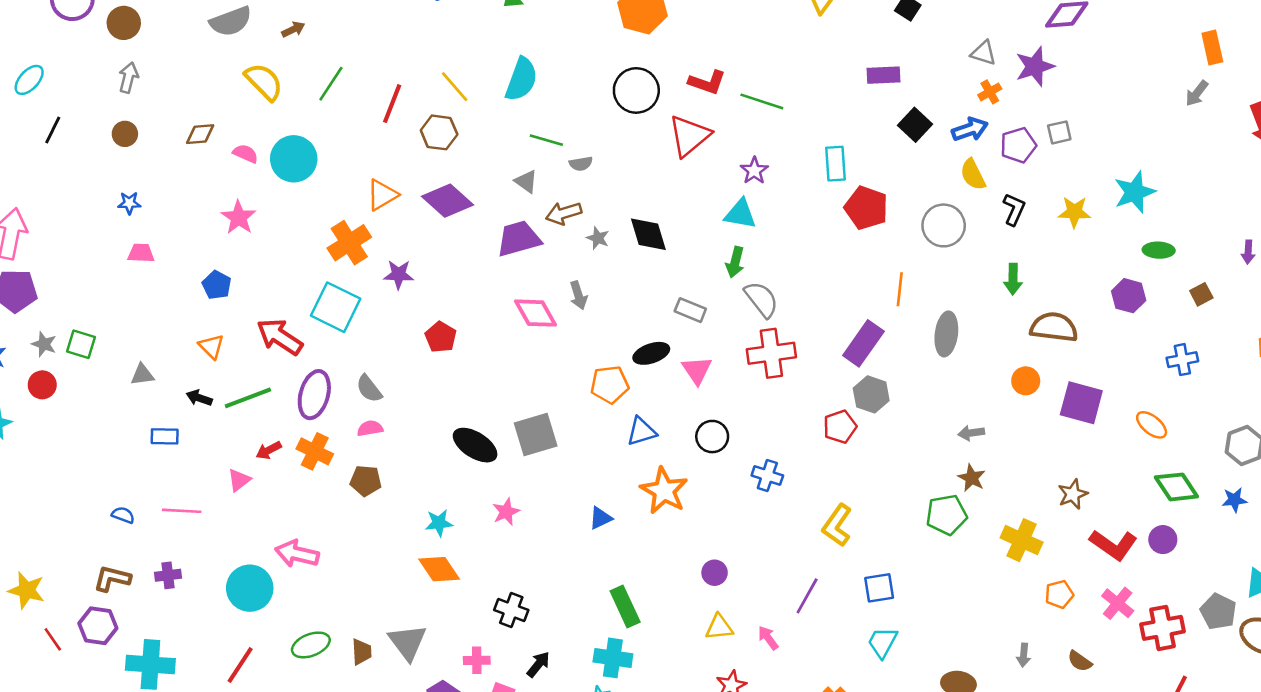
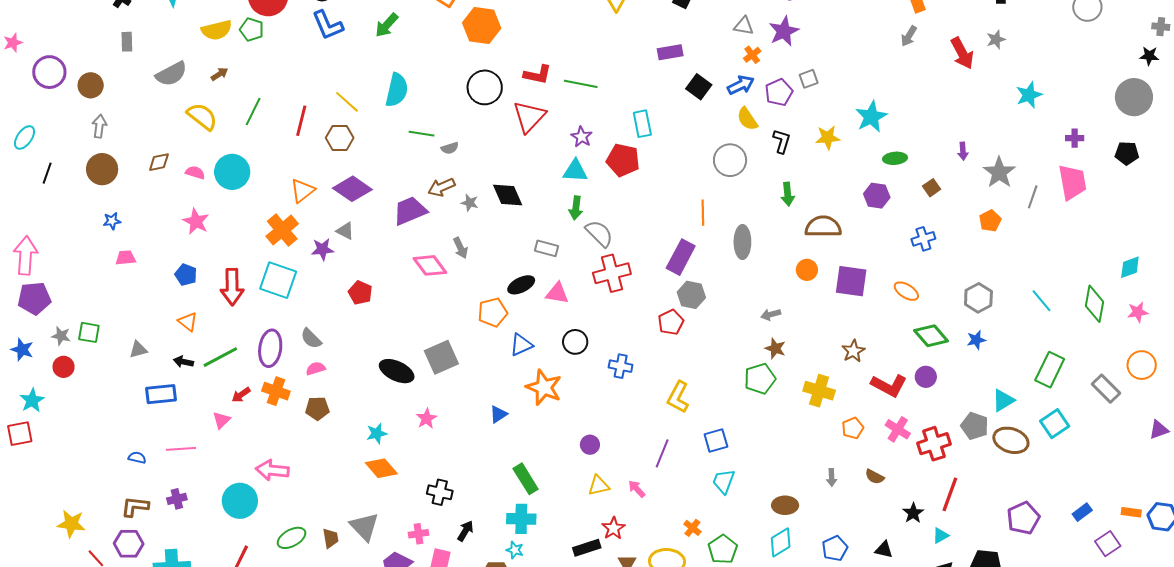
brown circle: (125, 134) -> (102, 169), size x1.6
gray triangle: (526, 181) -> (345, 231), moved
red pentagon: (866, 208) -> (623, 160), moved
red arrow: (280, 337) -> (232, 287), moved, turned -117
pink triangle: (697, 370) -> (557, 293), turned -40
blue rectangle: (165, 436) -> (161, 394), size x1.4

